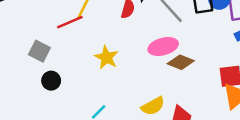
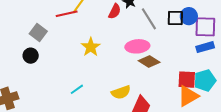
black circle: (51, 81) -> (31, 56), moved

